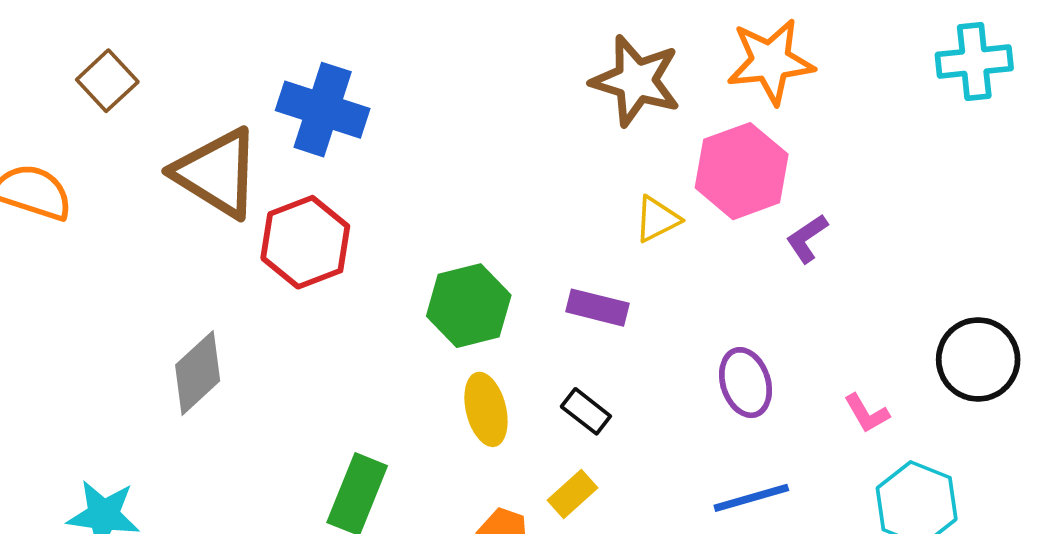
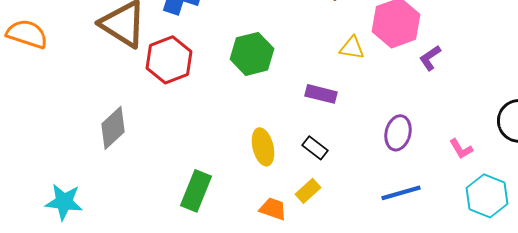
yellow triangle: (657, 219) -> (352, 48), turned 36
green hexagon: (469, 306) -> (252, 54), moved
purple ellipse: (746, 383) -> (398, 133), turned 32

